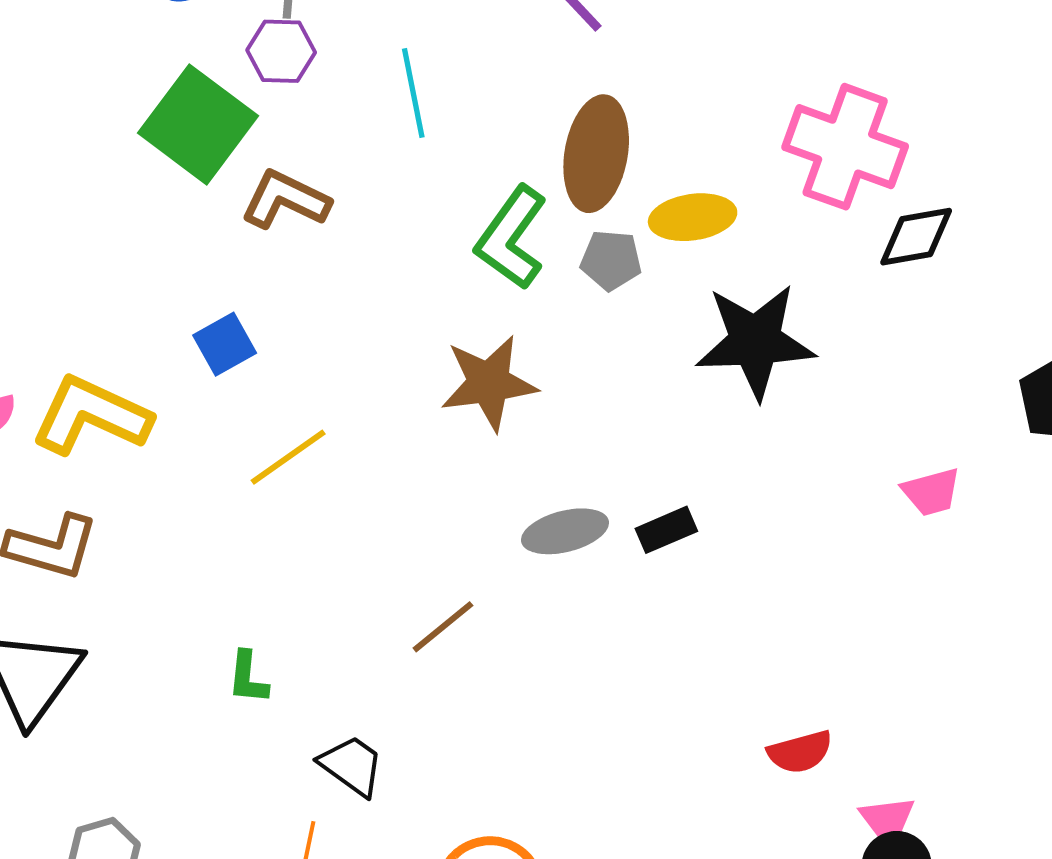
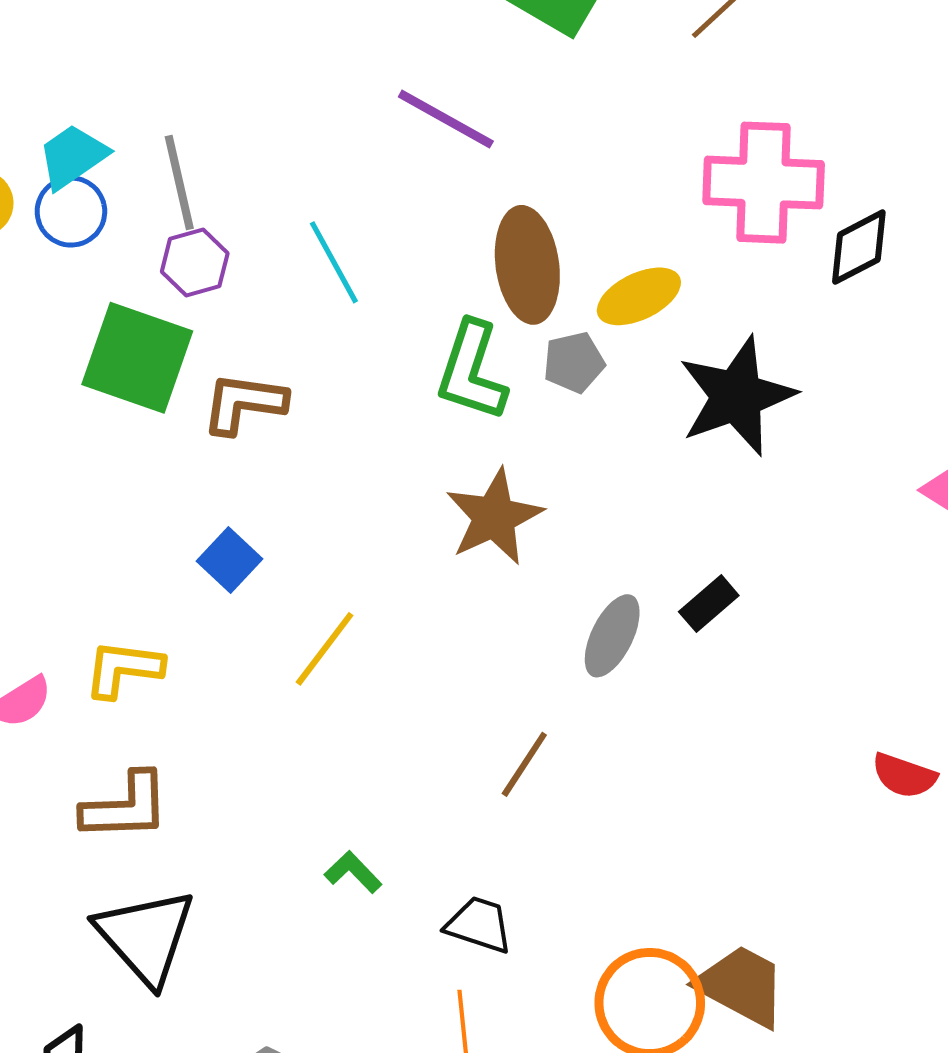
yellow L-shape: (91, 415) -> (123, 669), size x0.7
gray ellipse: (565, 531) -> (612, 636), turned -32
green L-shape: (248, 678) -> (353, 872), turned 148
red semicircle: (800, 752) -> (904, 776), turned 52

